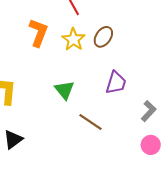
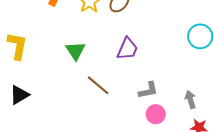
gray L-shape: (149, 111) -> (148, 90), moved, turned 30

